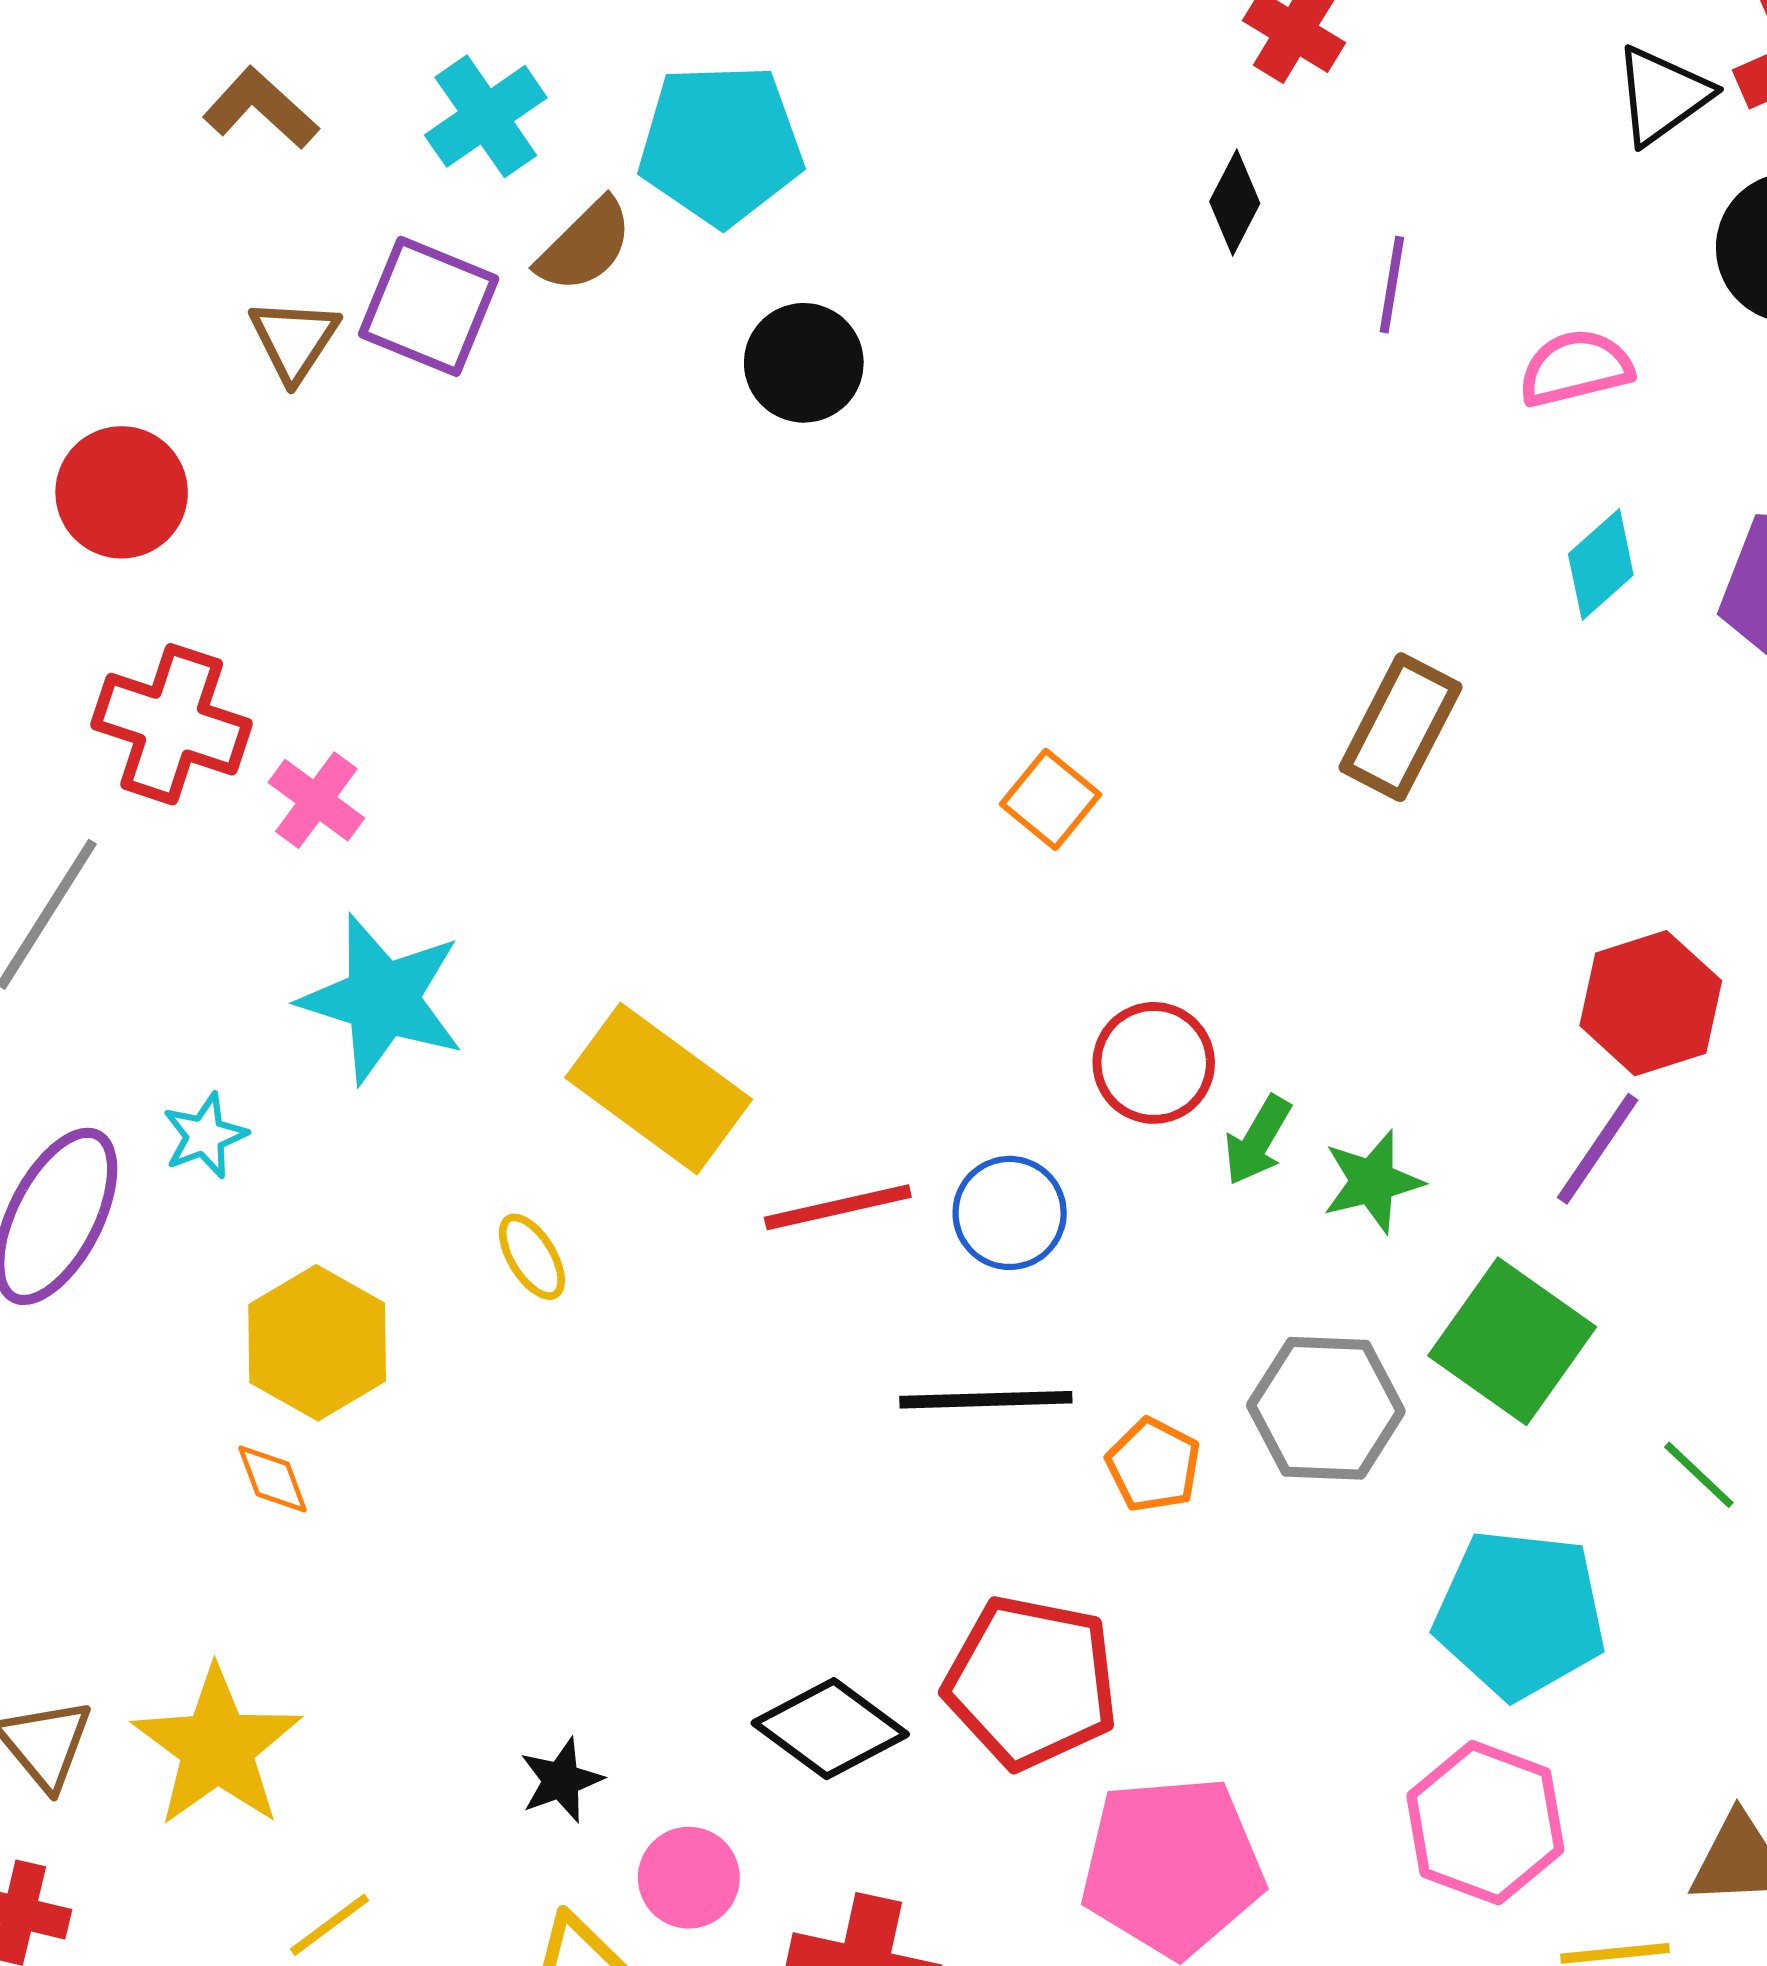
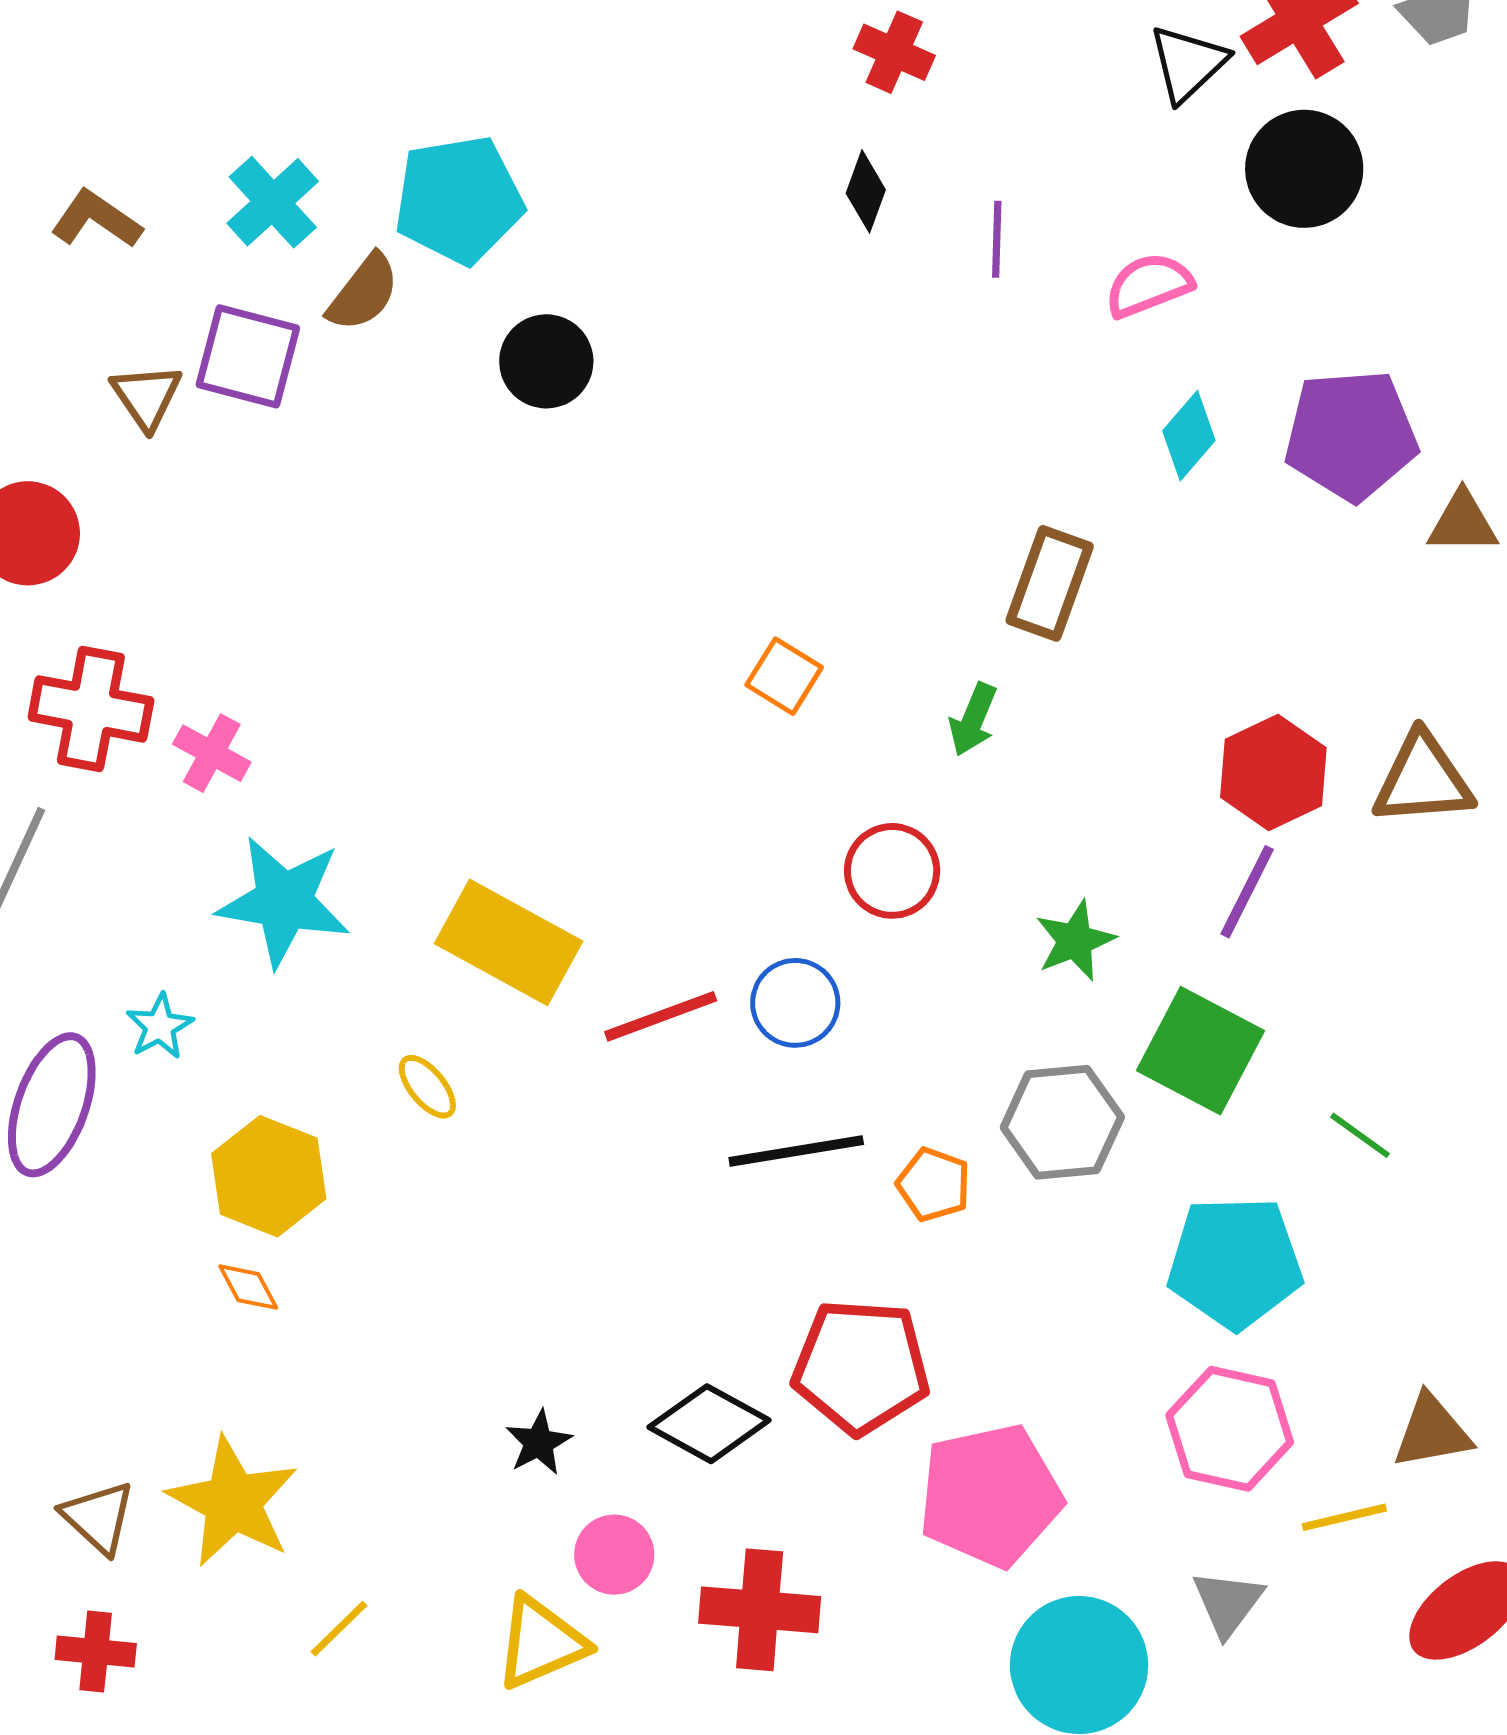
green arrow: (1258, 1140) -> (973, 720), moved
black star: (561, 1780) -> (539, 1443), moved

